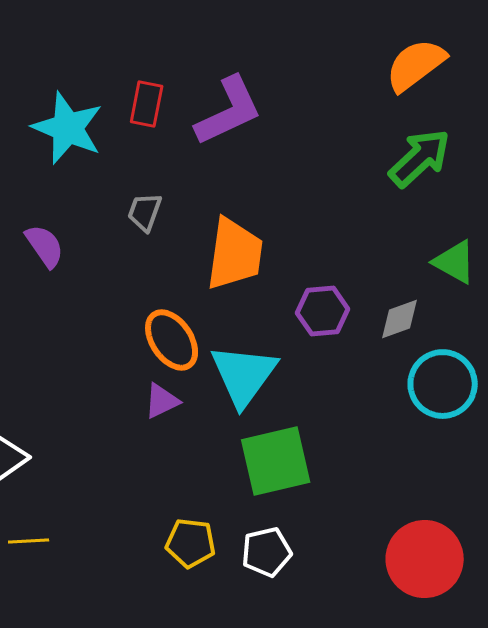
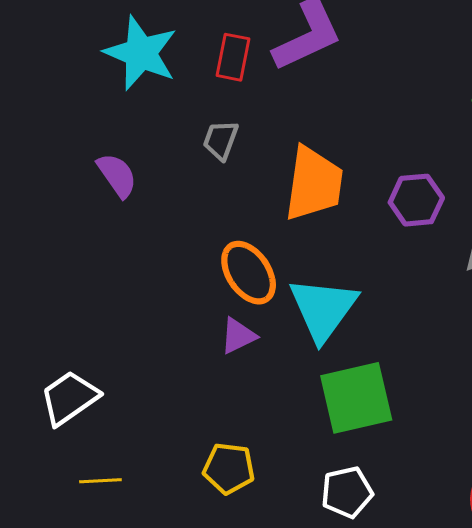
red rectangle: (147, 104) -> (233, 57), moved
purple hexagon: (323, 311) -> (416, 200), moved
yellow pentagon: (191, 543) -> (229, 468), moved

